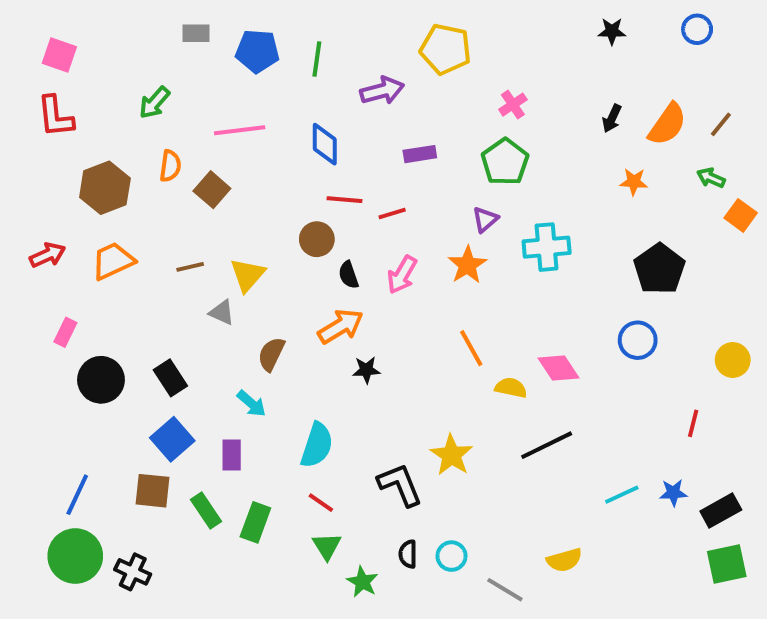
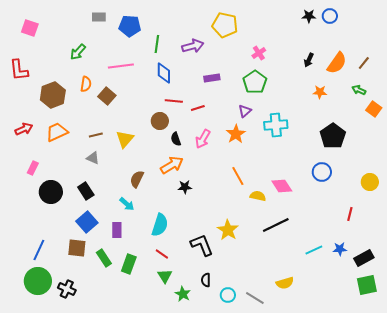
blue circle: (697, 29) -> (330, 16), moved
green line: (317, 59) -> (157, 44), moved
red L-shape: (55, 116) -> (19, 70), moved
gray triangle: (222, 312) -> (93, 158), moved
cyan circle: (452, 556) -> (228, 295), moved

